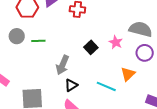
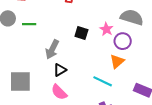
black square: (91, 47) -> (81, 33), turned -32
purple circle: (145, 53) -> (123, 41), moved
cyan line: (106, 86) -> (103, 81), moved

